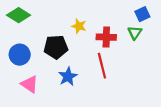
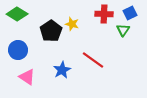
red cross: (106, 37) -> (104, 14), moved
black pentagon: (56, 47) -> (51, 31), moved, turned -30
red line: (102, 66) -> (93, 60), turned -40

